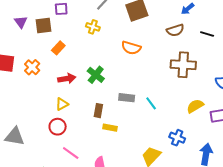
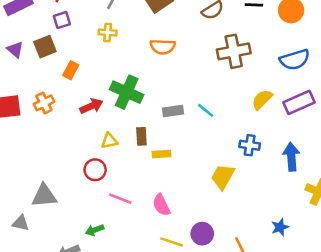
orange cross: (32, 67) -> (44, 103), turned 35
green cross: (96, 75) -> (127, 92), size x1.4
yellow triangle: (62, 104) -> (109, 141), moved, turned 32

